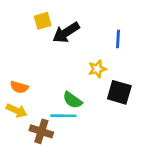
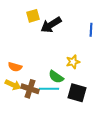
yellow star: (97, 69) -> (73, 62), moved
black square: (119, 92) -> (77, 93), moved
brown cross: (41, 131) -> (30, 89), moved

